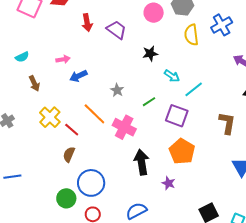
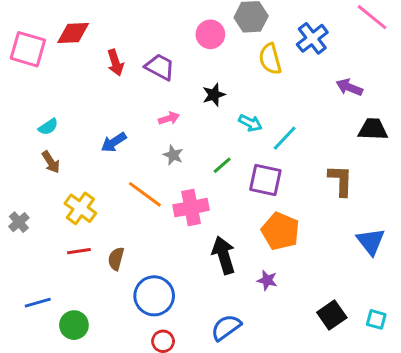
cyan semicircle: (22, 57) -> (48, 127), moved
pink arrow: (63, 59) -> (169, 118), moved
pink cross: (124, 127) -> (191, 208), turned -30
red line: (72, 130) -> (79, 251), moved, turned -42
green circle: (66, 198) -> (74, 325), moved

